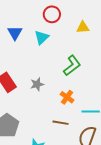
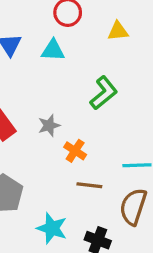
cyan triangle: (42, 37) -> (53, 50), turned 49
orange cross: (67, 97) -> (75, 151), moved

